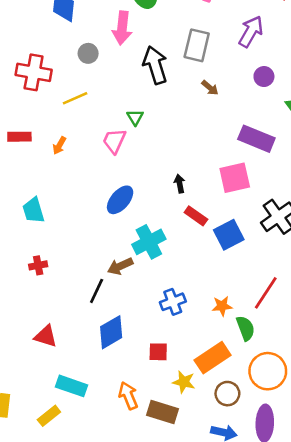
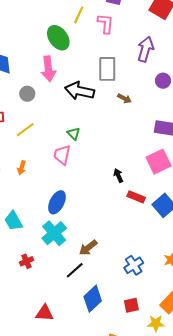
black arrow: (155, 65) -> (80, 91), turned -48
blue ellipse: (120, 200) -> (57, 202), moved
cyan cross: (149, 242) -> (54, 233), moved
black line: (97, 291) -> (75, 270), turned 36

